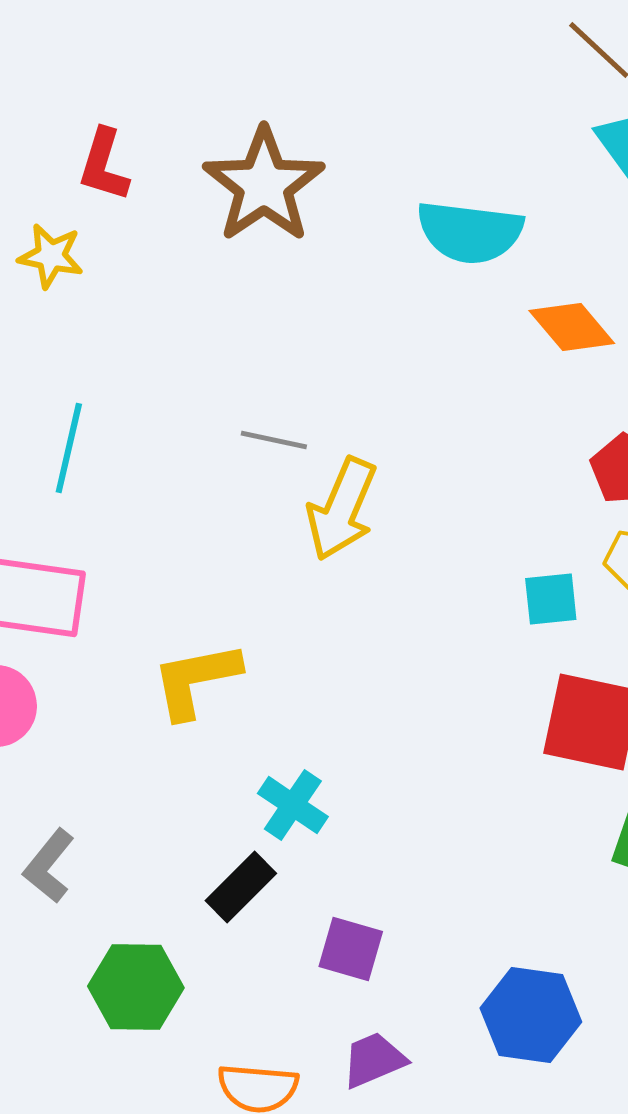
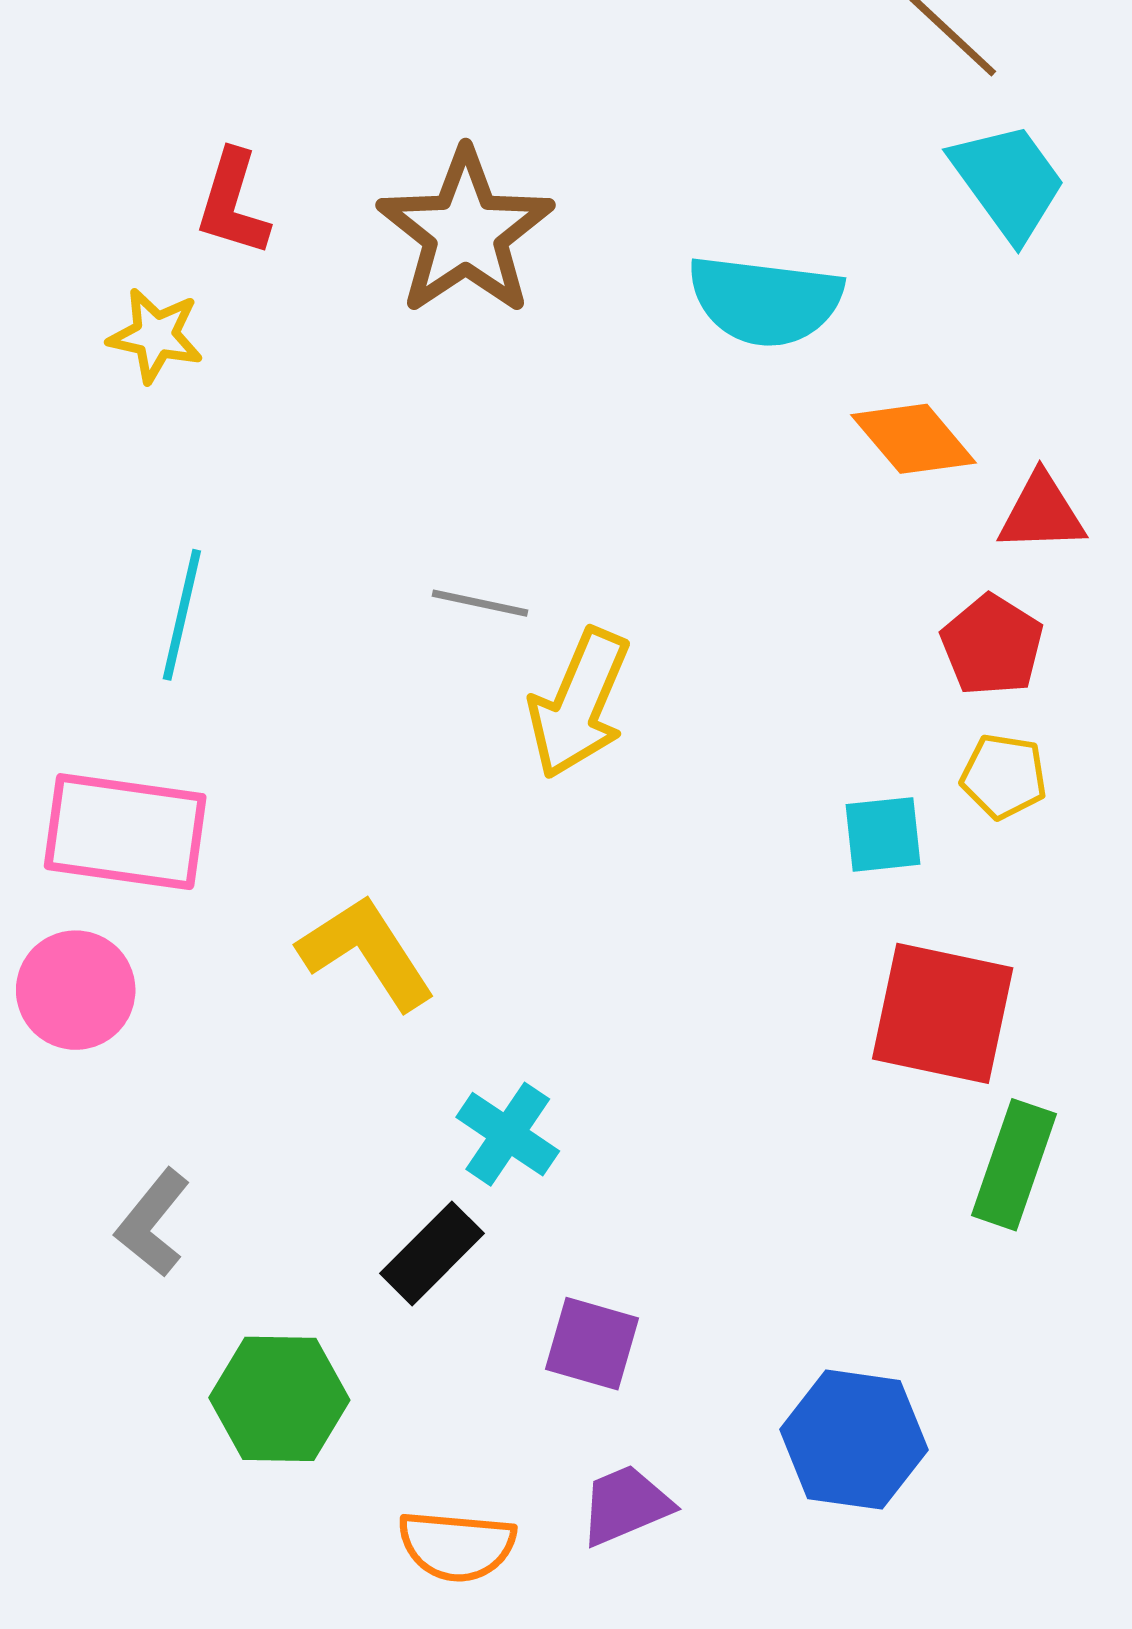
yellow L-shape: (196, 680) -> (367, 952), turned 68

